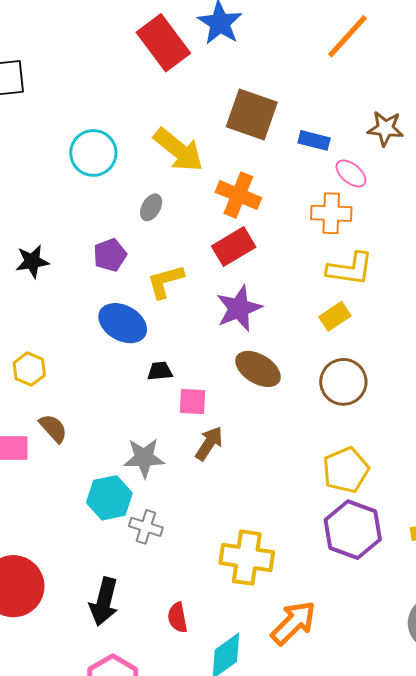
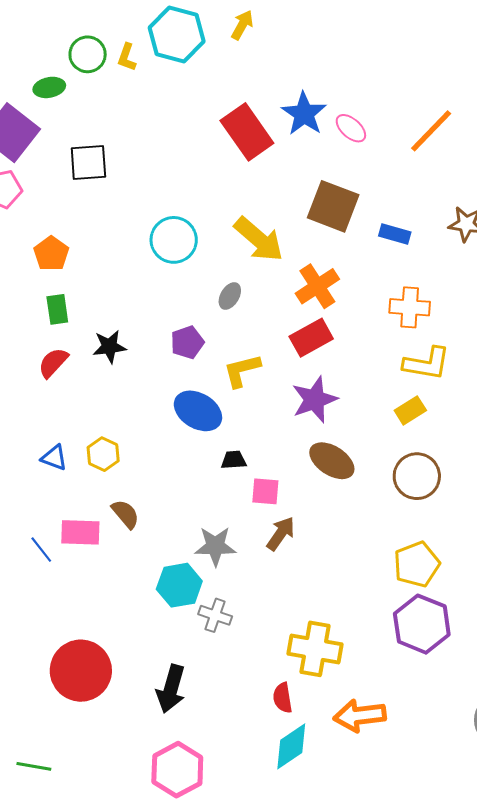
pink ellipse: (351, 173) -> (351, 128), moved
orange cross: (238, 195) -> (317, 286), turned 33
red semicircle: (178, 618) -> (283, 698), moved
orange arrow: (293, 623) -> (360, 716), turned -144

